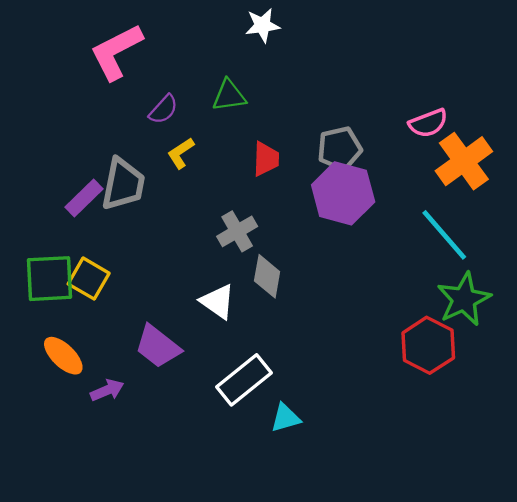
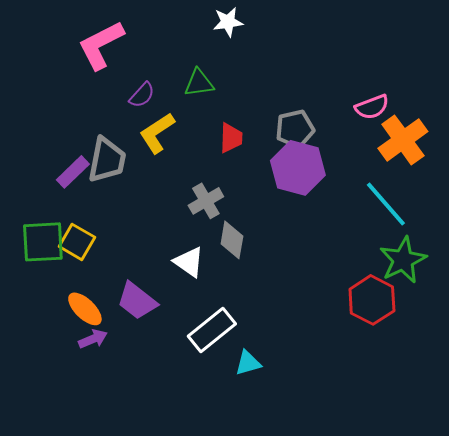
yellow L-shape: (181, 153) -> (157, 133), size x1.5
orange ellipse: (63, 356) -> (85, 309), moved

